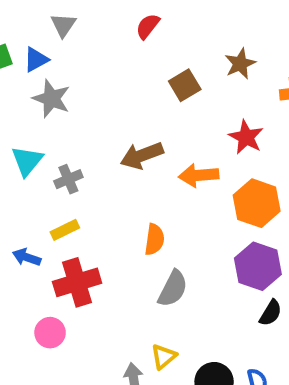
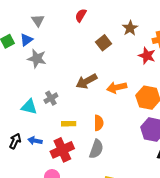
red star: (246, 137) -> (147, 56), moved
cyan triangle: (27, 161) -> (29, 107), moved, turned -48
yellow rectangle: (65, 230) -> (69, 124), moved, turned 32
gray semicircle: (173, 289) -> (96, 149), moved

